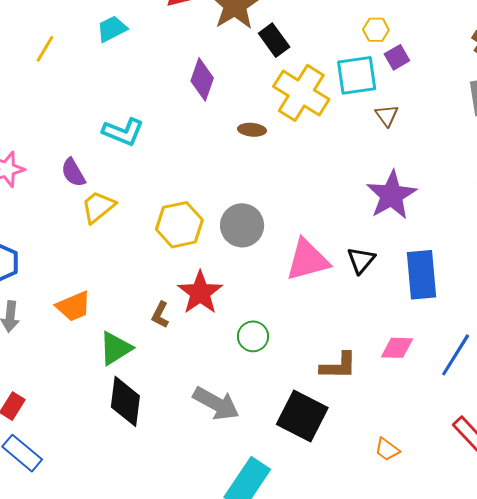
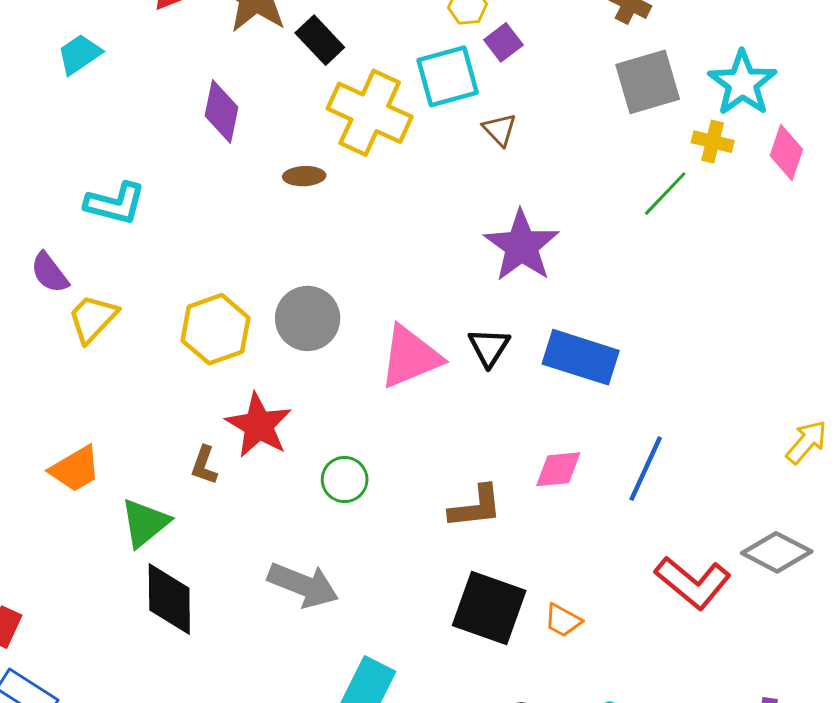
blue rectangle: (422, 275) -> (581, 357), turned -60
black square: (302, 416) -> (489, 608), moved

